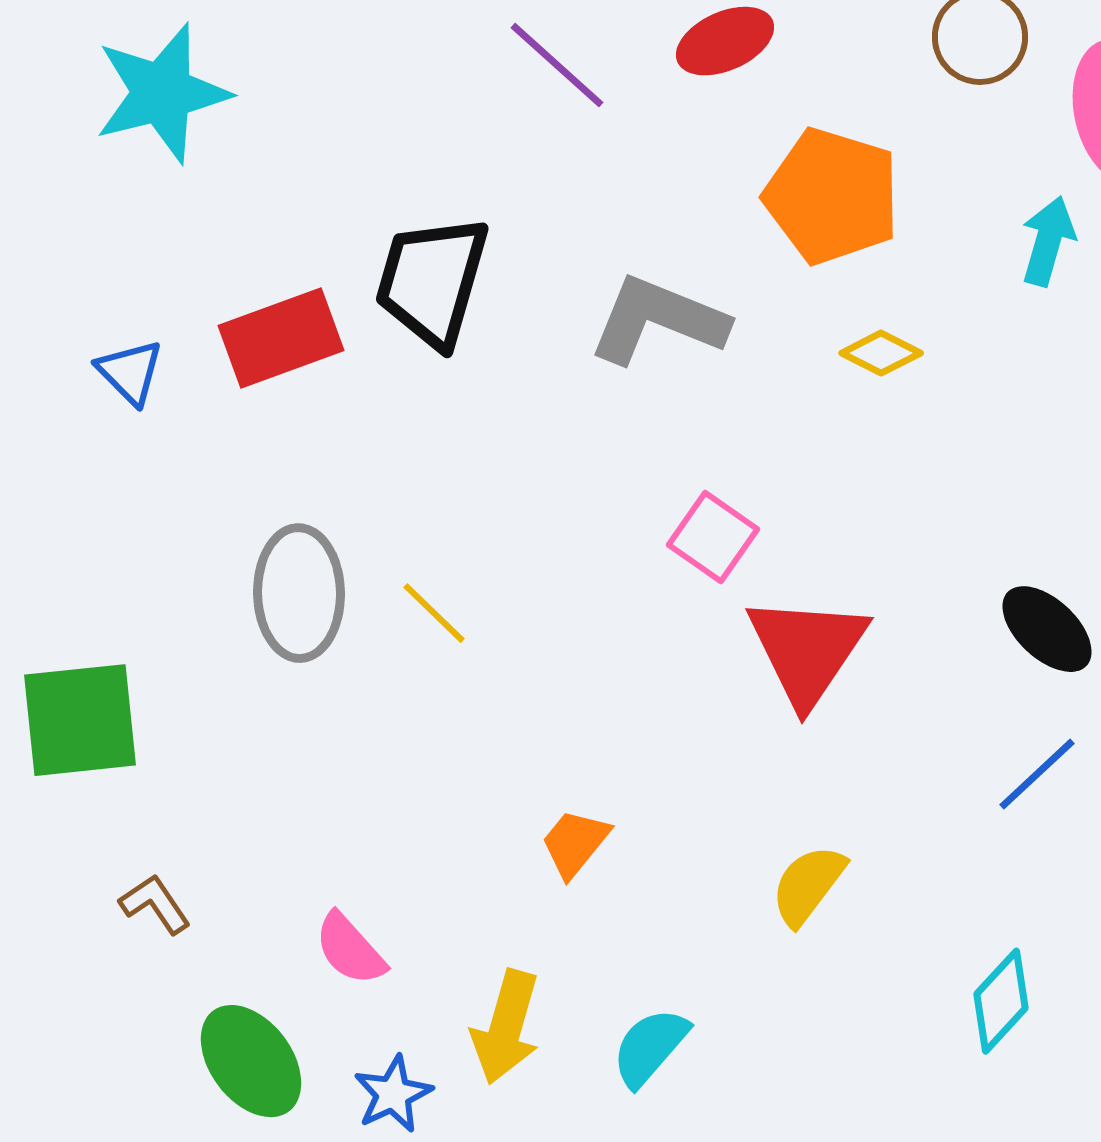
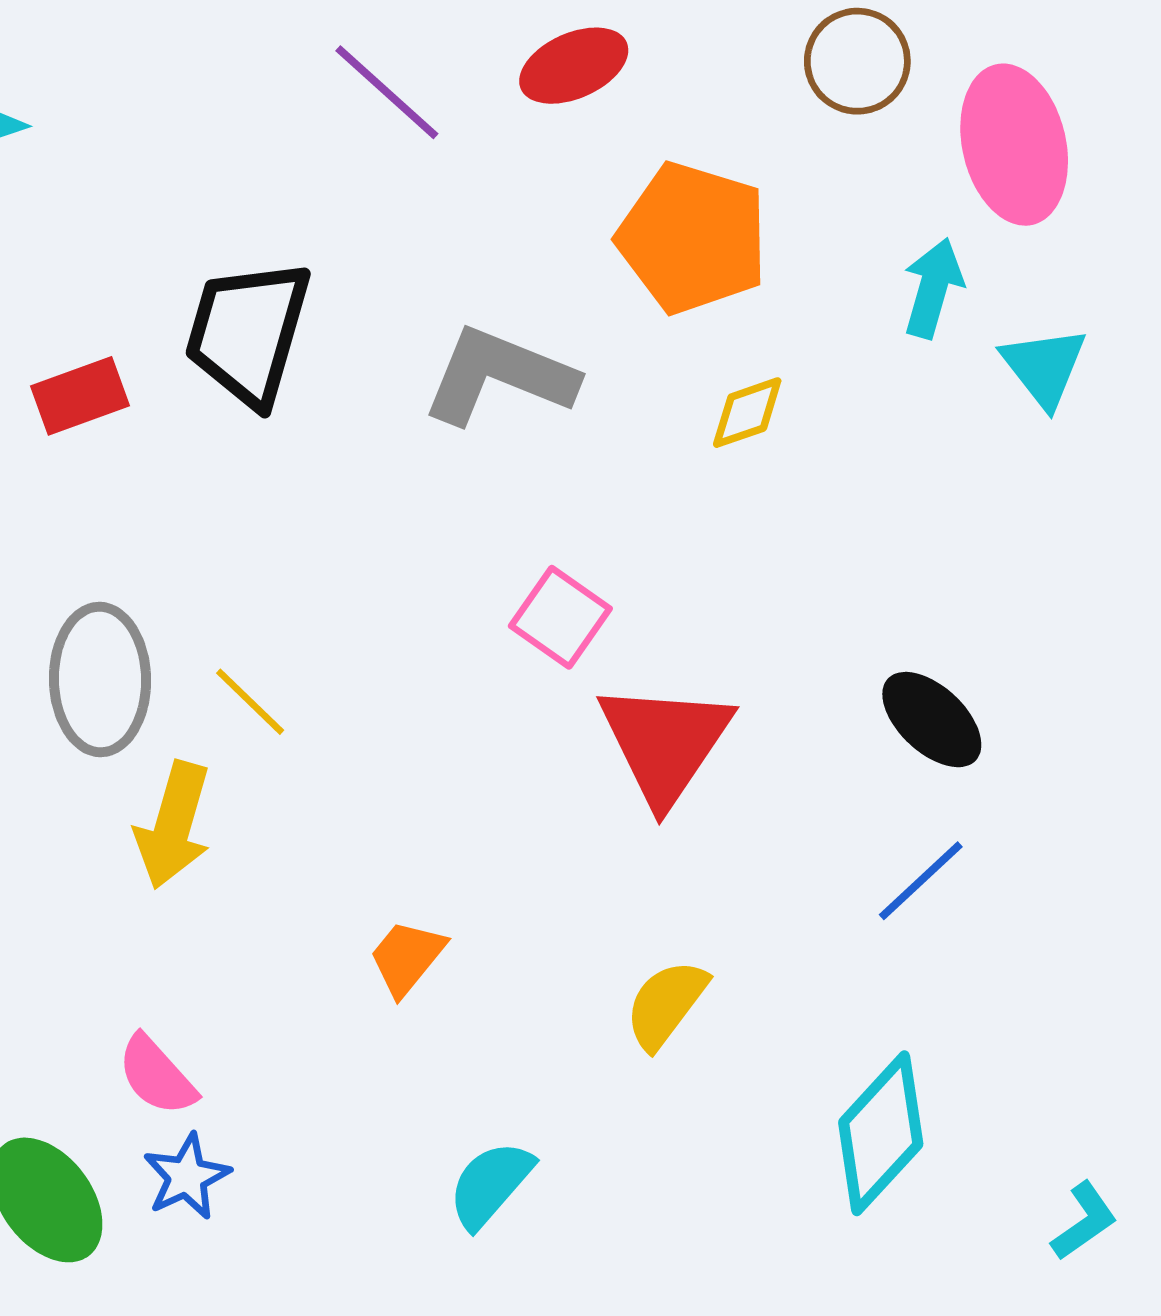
red rectangle: (281, 338) -> (80, 396), size x0.7
yellow diamond: (881, 353) -> (747, 413), turned -46
cyan diamond: (1001, 1001) -> (881, 1133), size x1.4
yellow arrow: (506, 1027) -> (173, 825), moved
blue star: (393, 1094) -> (187, 1177), moved

